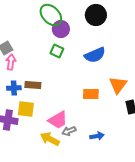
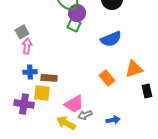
green square: (57, 51) -> (74, 25), moved
brown rectangle: (33, 85) -> (49, 78), moved
orange triangle: (118, 85) -> (134, 69), turned 36
orange rectangle: (91, 94) -> (107, 78), turned 49

